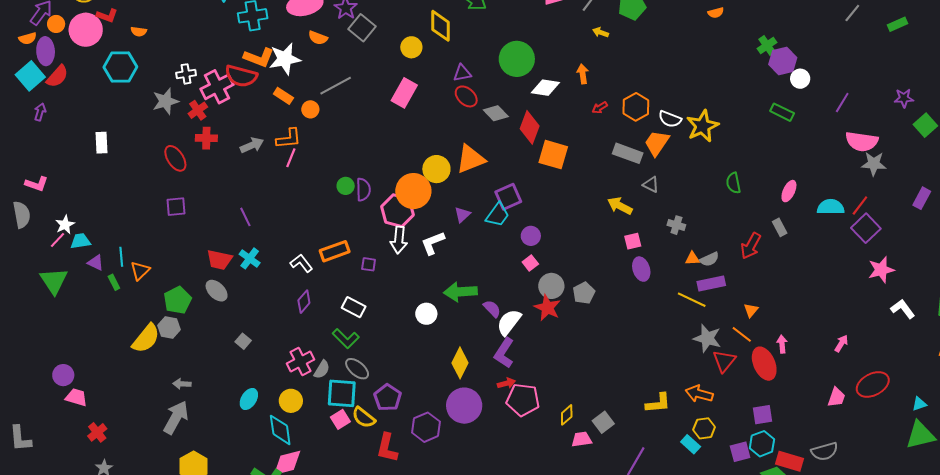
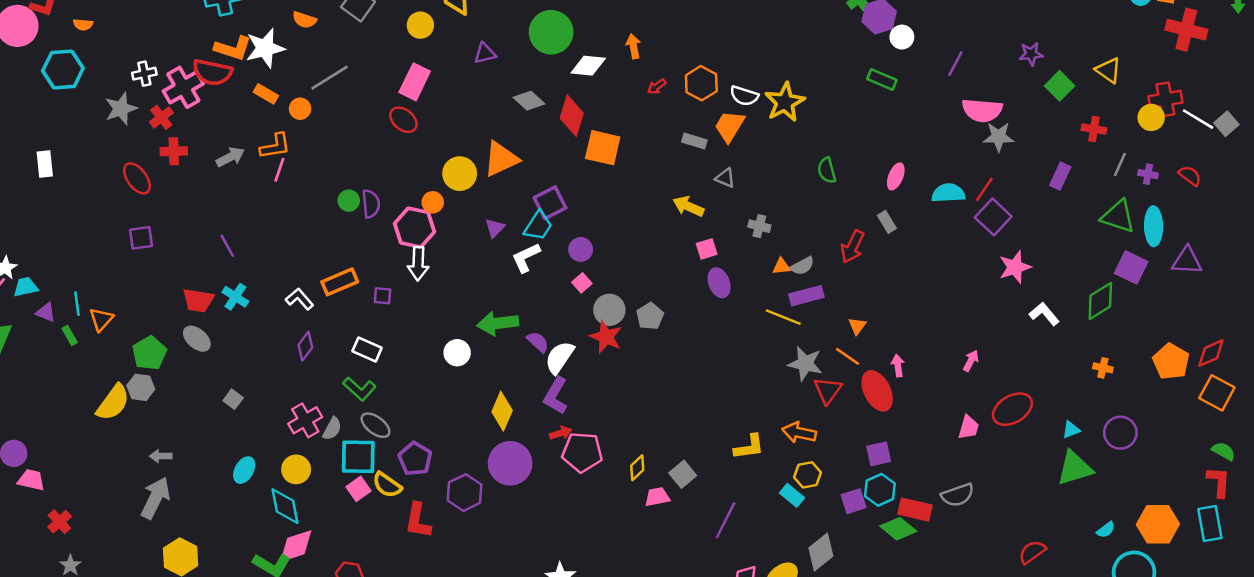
red ellipse: (466, 96) -> (403, 120), moved
gray rectangle: (628, 153) -> (694, 141), size x0.7
orange circle: (413, 191) -> (433, 202), size x0.5
white L-shape: (433, 243) -> (526, 257), moved

